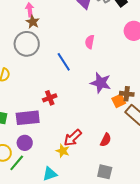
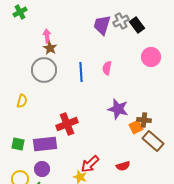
blue line: (64, 62) -> (81, 72), moved, turned 30
red cross: (50, 98) -> (67, 124), size x1.5
red semicircle: (106, 140) -> (123, 166), turned 48

